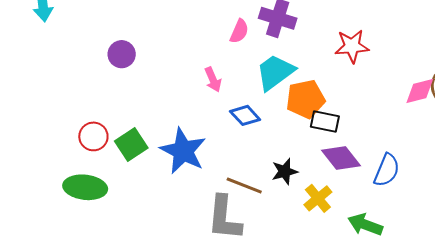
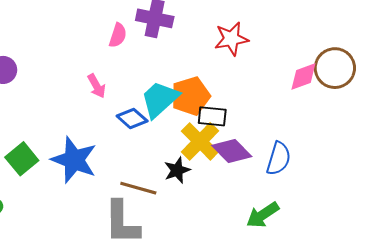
cyan trapezoid: (275, 72) -> (160, 99), moved
yellow cross: (318, 198) -> (200, 141), moved, size x1.4
green arrow: (365, 225) -> (263, 215), turned -48

